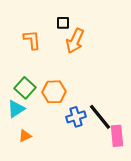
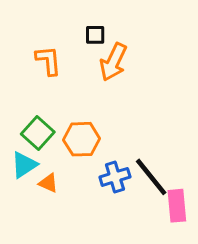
orange triangle: (25, 136) -> (48, 183), moved, turned 48

